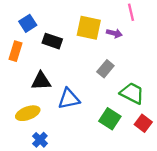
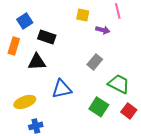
yellow square: (89, 28) -> (83, 15), moved, size x0.6
black triangle: (41, 81) -> (37, 62), moved
blue cross: (40, 140) -> (36, 126), turned 32

